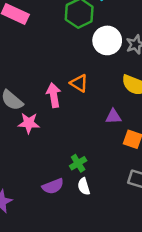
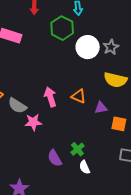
orange triangle: (79, 83) -> (79, 96), moved
purple semicircle: (53, 186) -> (55, 158), moved, turned 90

